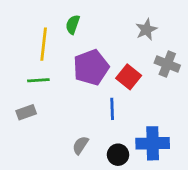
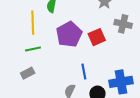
red square: (129, 77) -> (97, 37), turned 36
blue line: (112, 109) -> (84, 71), moved

